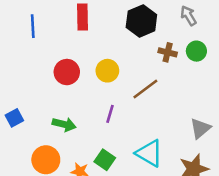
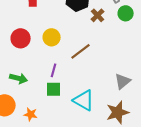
green circle: (196, 51) -> (126, 13), moved
brown cross: (168, 52) -> (98, 15), moved, turned 32
green square: (105, 160) -> (54, 89), moved, turned -35

